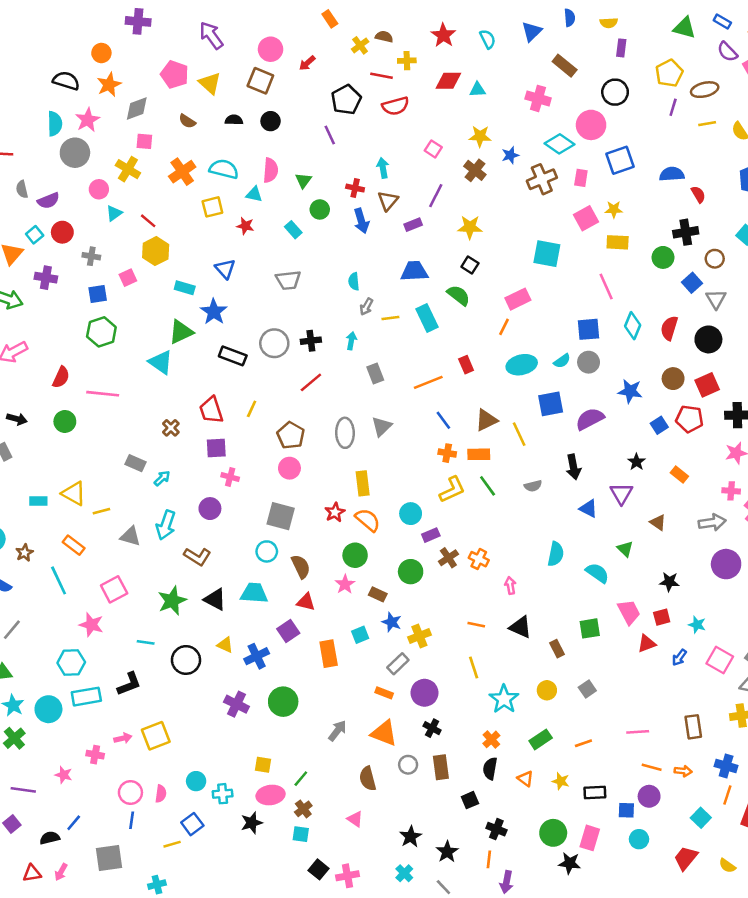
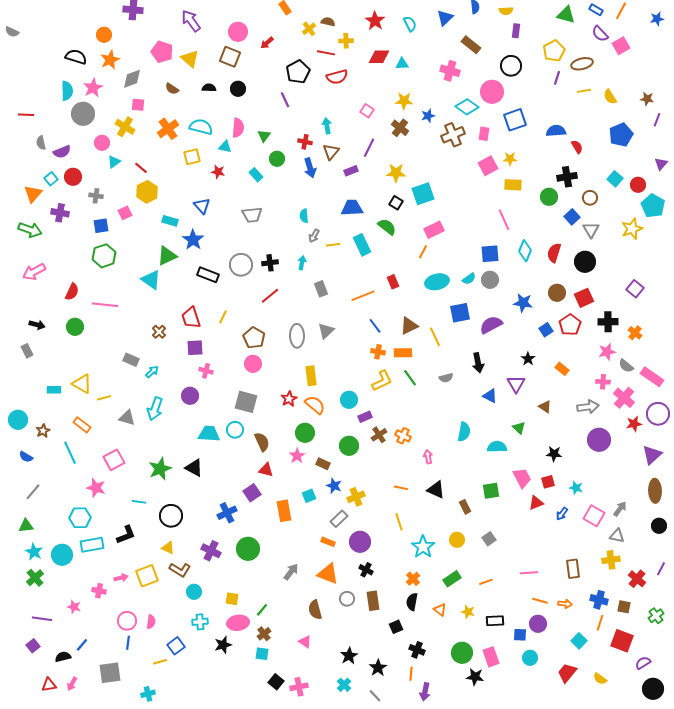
cyan square: (547, 254) -> (423, 194), moved, turned -30
red pentagon: (689, 419) -> (570, 325), turned 30
brown L-shape: (197, 557) -> (180, 570), moved
cyan semicircle: (597, 573) -> (497, 447), turned -36
cyan trapezoid: (254, 593) -> (209, 434), moved
yellow triangle: (225, 645) -> (168, 548), moved
cyan circle: (196, 781) -> (194, 592), moved
pink rectangle: (590, 838) -> (491, 657), turned -36

